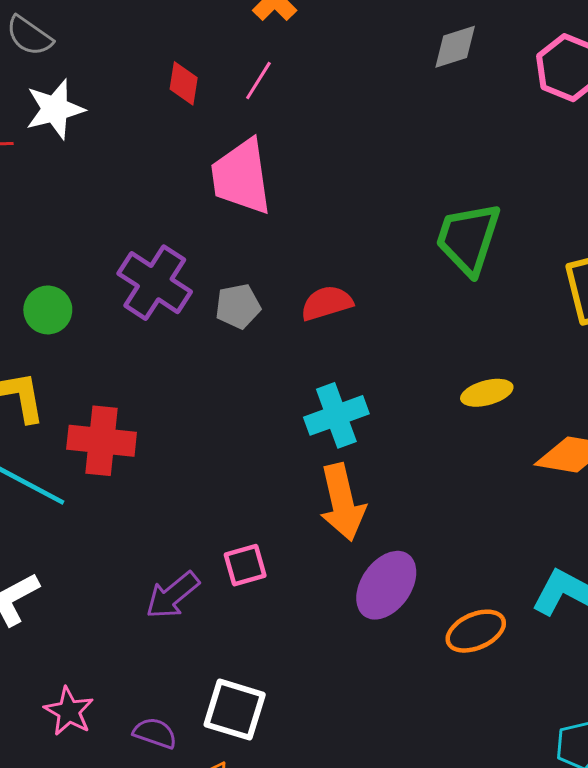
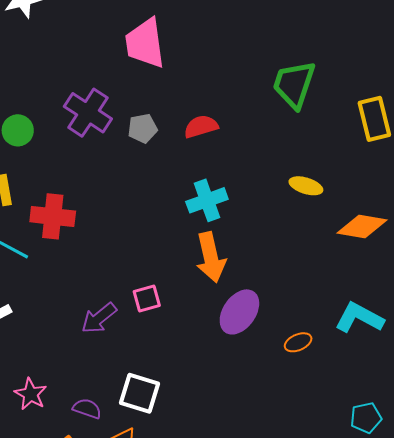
yellow ellipse: (487, 393) -> (306, 186), turned 32
orange ellipse: (476, 631) -> (298, 342), size x0.7

